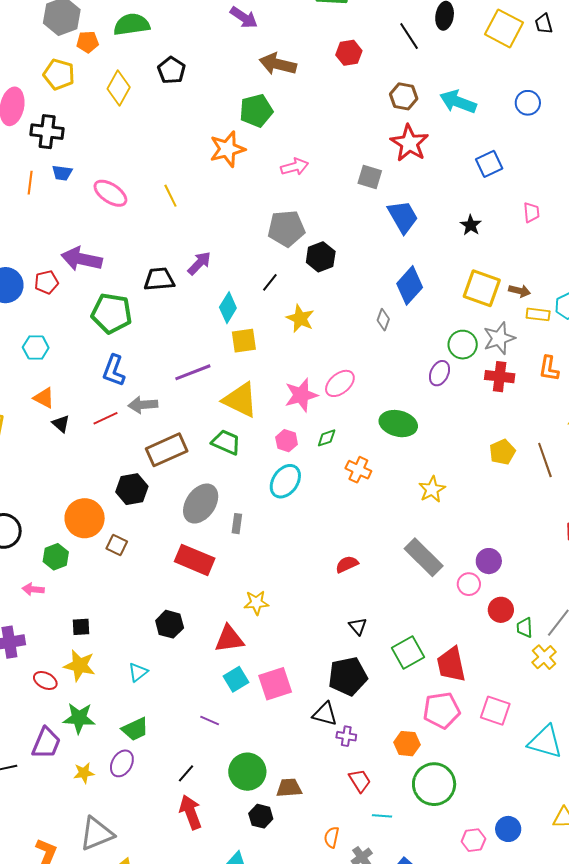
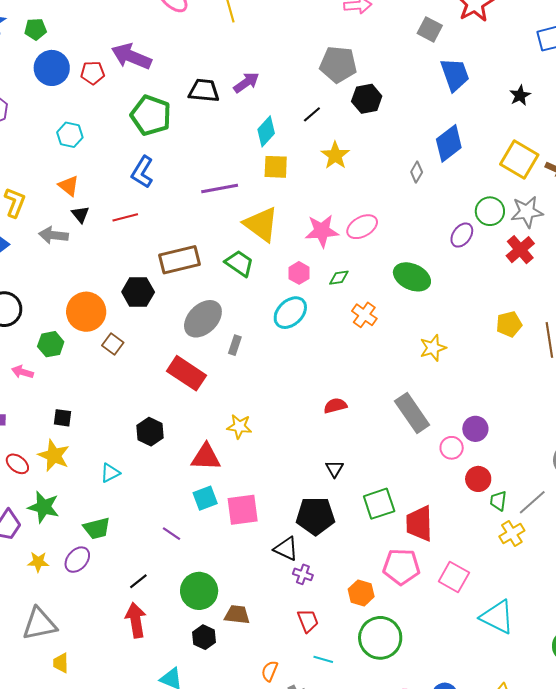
red cross: (500, 377) -> (520, 250), turned 32
gray arrow: (143, 405) -> (53, 235), moved

